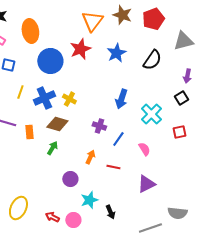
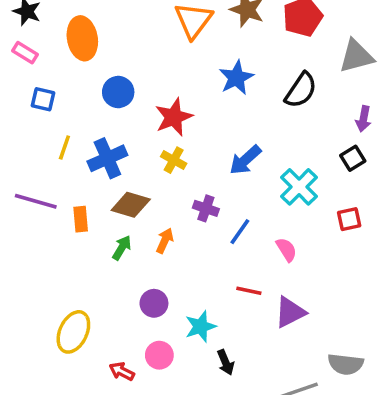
red star: (80, 49) -> (174, 117), moved
blue circle: (50, 61) -> (118, 92), size x0.7
yellow cross: (69, 99) -> (174, 160), moved
blue arrow: (121, 99) -> (245, 160), turned 30
orange arrow: (90, 157) -> (165, 241), moved
red line: (113, 167) -> (249, 291), moved
cyan star: (89, 200) -> (201, 327), moved
yellow ellipse: (18, 208) -> (73, 332), moved
pink circle: (73, 220) -> (159, 355), moved

